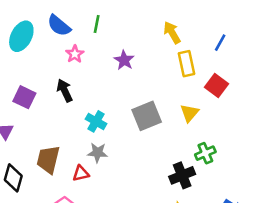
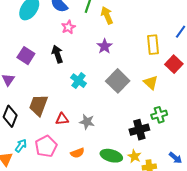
yellow arrow: (172, 33) -> (107, 15), moved
purple star: (124, 60) -> (104, 46), moved
yellow triangle: (189, 113) -> (151, 83), turned -35
gray square: (147, 116) -> (118, 81), turned -30
gray star: (98, 153) -> (87, 122), moved

